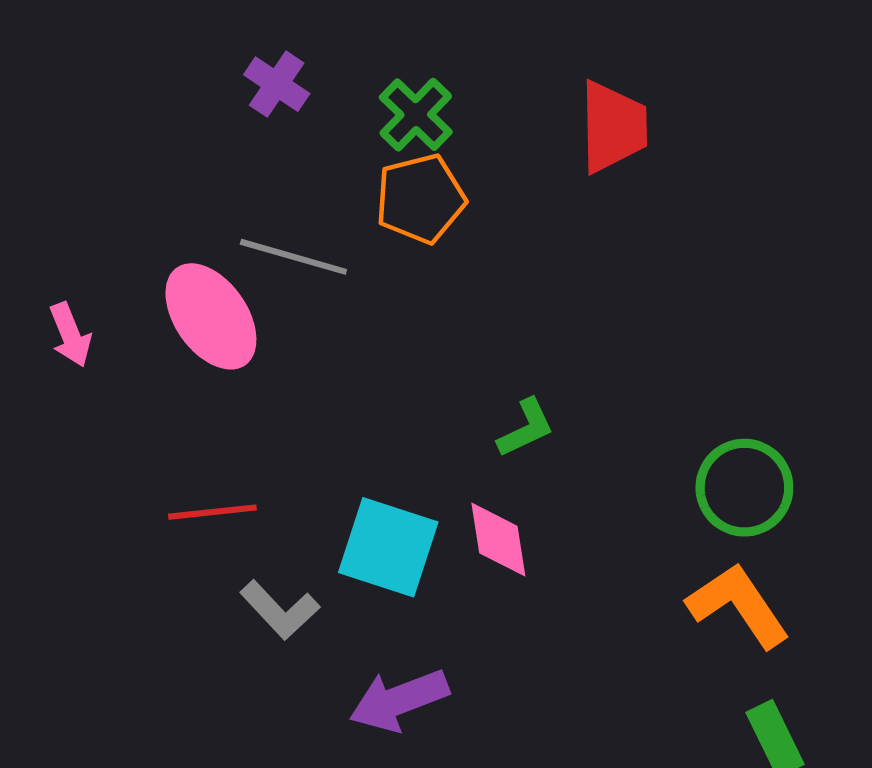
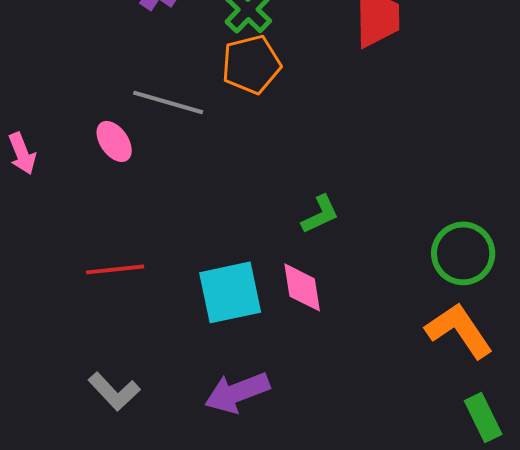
pink ellipse: (211, 316) -> (114, 141), size x0.6
cyan square: (388, 547) -> (230, 292), turned -30
gray L-shape: (280, 610) -> (114, 391), moved

